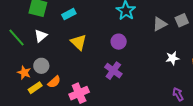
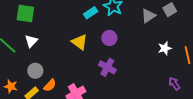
cyan rectangle: (69, 14) -> (91, 13), moved
yellow triangle: (79, 42) -> (80, 42), moved
orange star: (24, 73) -> (11, 86), moved

